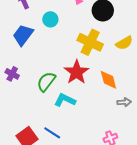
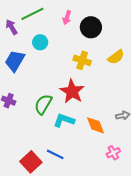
yellow cross: (90, 42) -> (82, 60), size x0.7
orange diamond: (108, 80) -> (96, 125), moved

